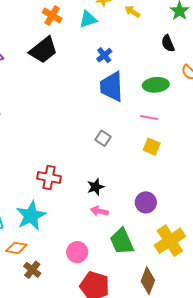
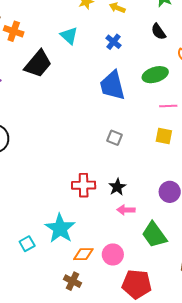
orange cross: (52, 15) -> (14, 31), moved
cyan triangle: (88, 19) -> (69, 36), moved, turned -48
blue cross: (104, 55) -> (114, 42), moved
pink line: (149, 118) -> (168, 106), moved
red cross: (49, 178) -> (84, 185), moved
orange diamond: (16, 248) -> (83, 254), moved

